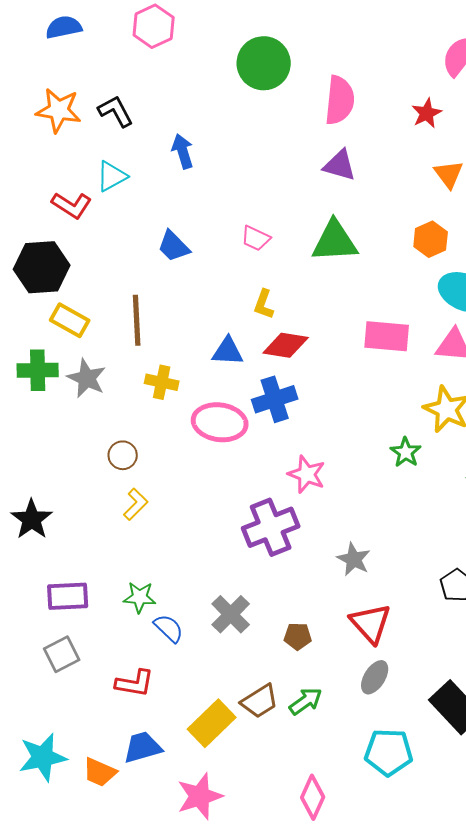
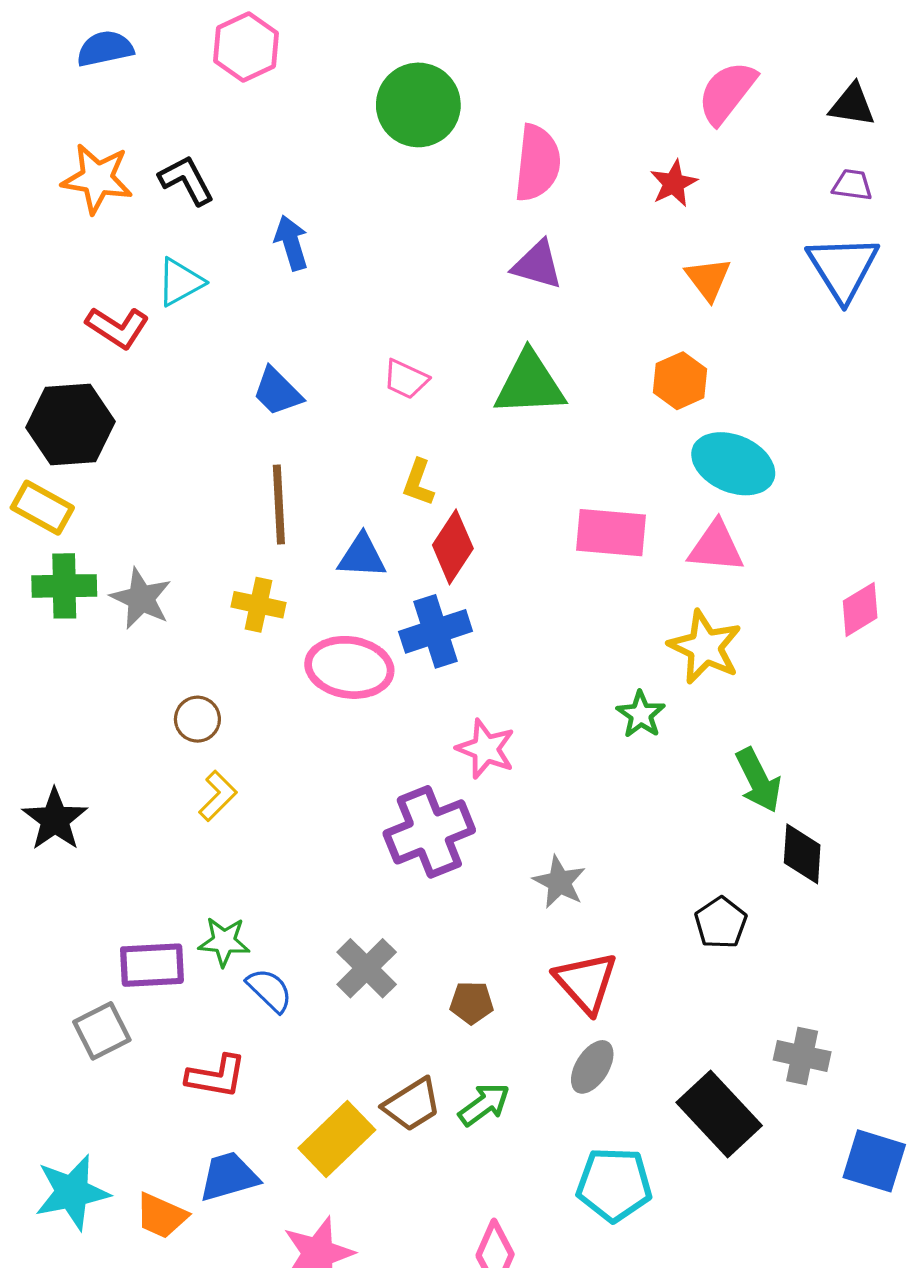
yellow rectangle: (70, 320) -> (42, 508), moved
brown line: (137, 320) -> (279, 504), moved
red diamond: (286, 345) -> (453, 547), turned -66
purple rectangle: (68, 596) -> (152, 965), moved

